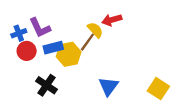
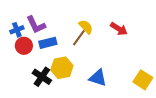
red arrow: (112, 20) -> (119, 29), moved, turned -132
yellow hexagon: (69, 54) -> (62, 68), moved
blue triangle: (109, 86) -> (98, 78), turned -48

